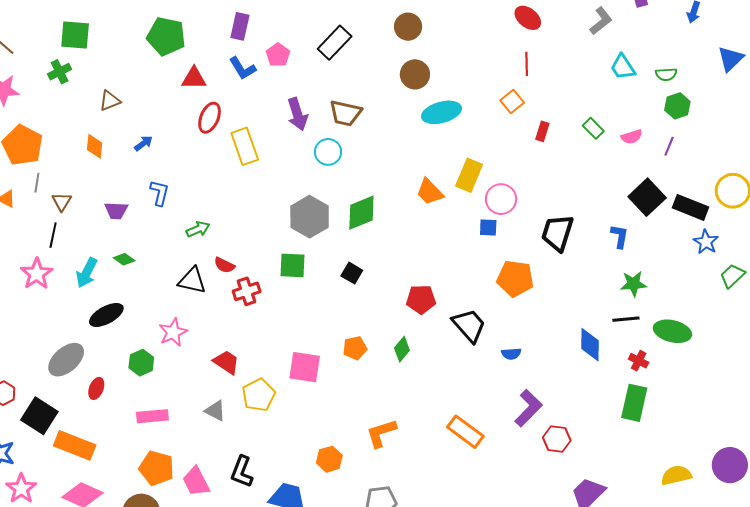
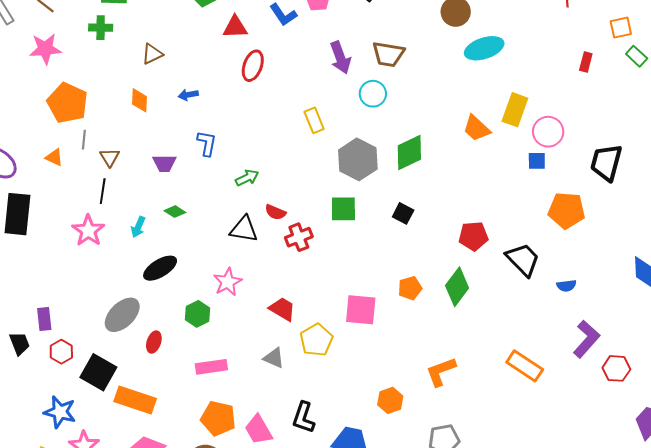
green cross: (60, 72) -> (101, 28), turned 30
orange square: (512, 102) -> (621, 28), moved, turned 30
blue arrow: (143, 143) -> (188, 95), turned -150
yellow rectangle: (245, 146) -> (314, 120), moved, size x0.7
cyan arrow: (87, 273) -> (138, 227), size x0.7
green diamond: (402, 349) -> (457, 287), size x1.5

